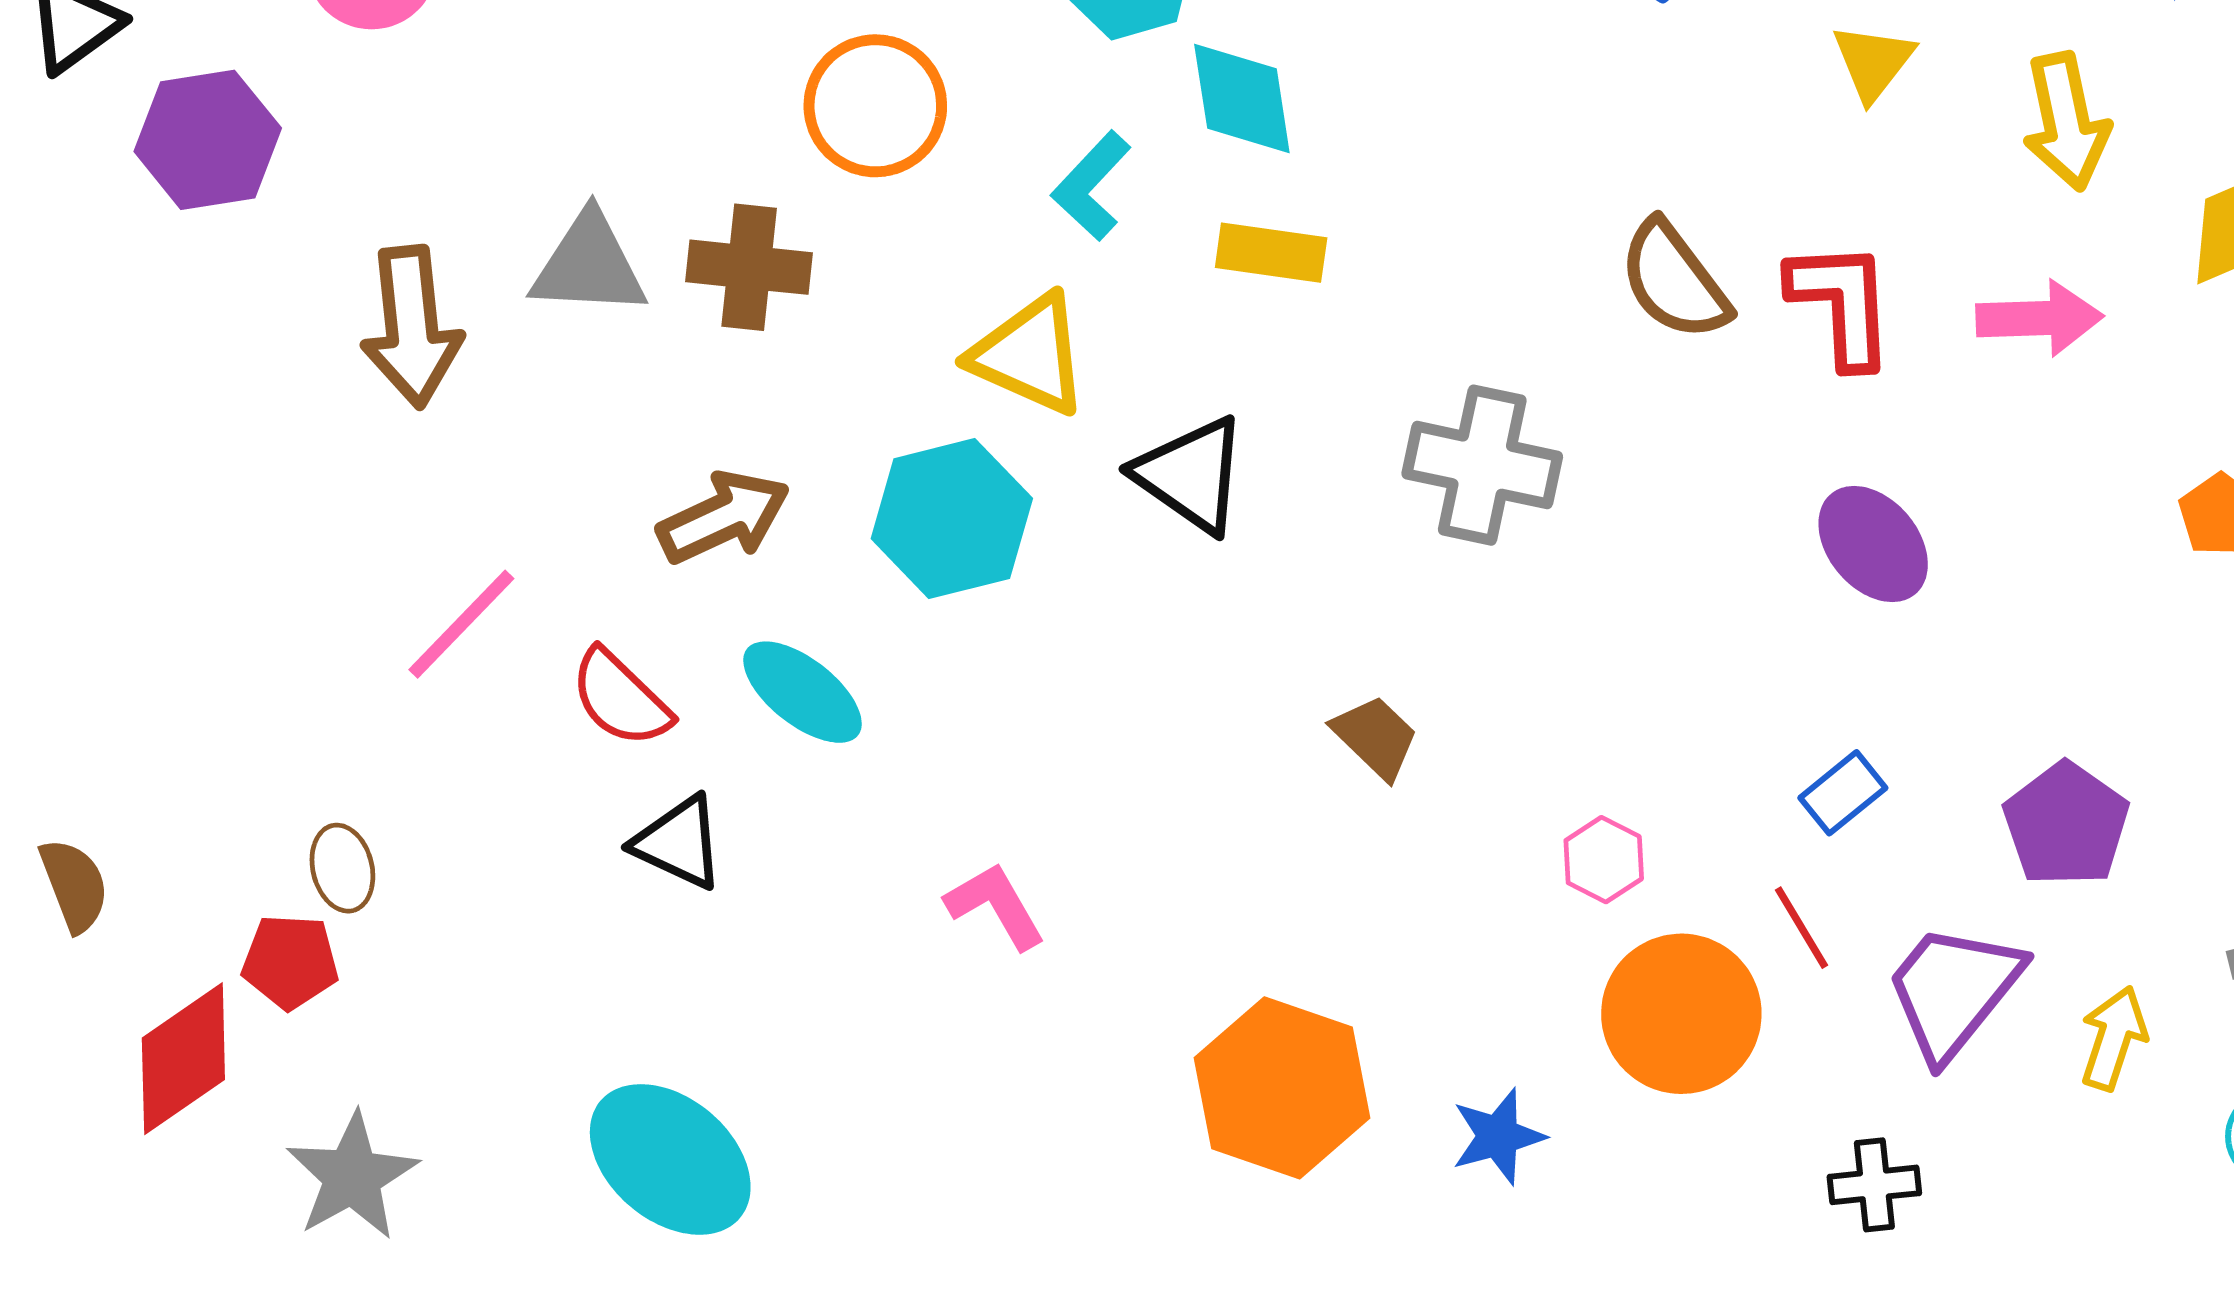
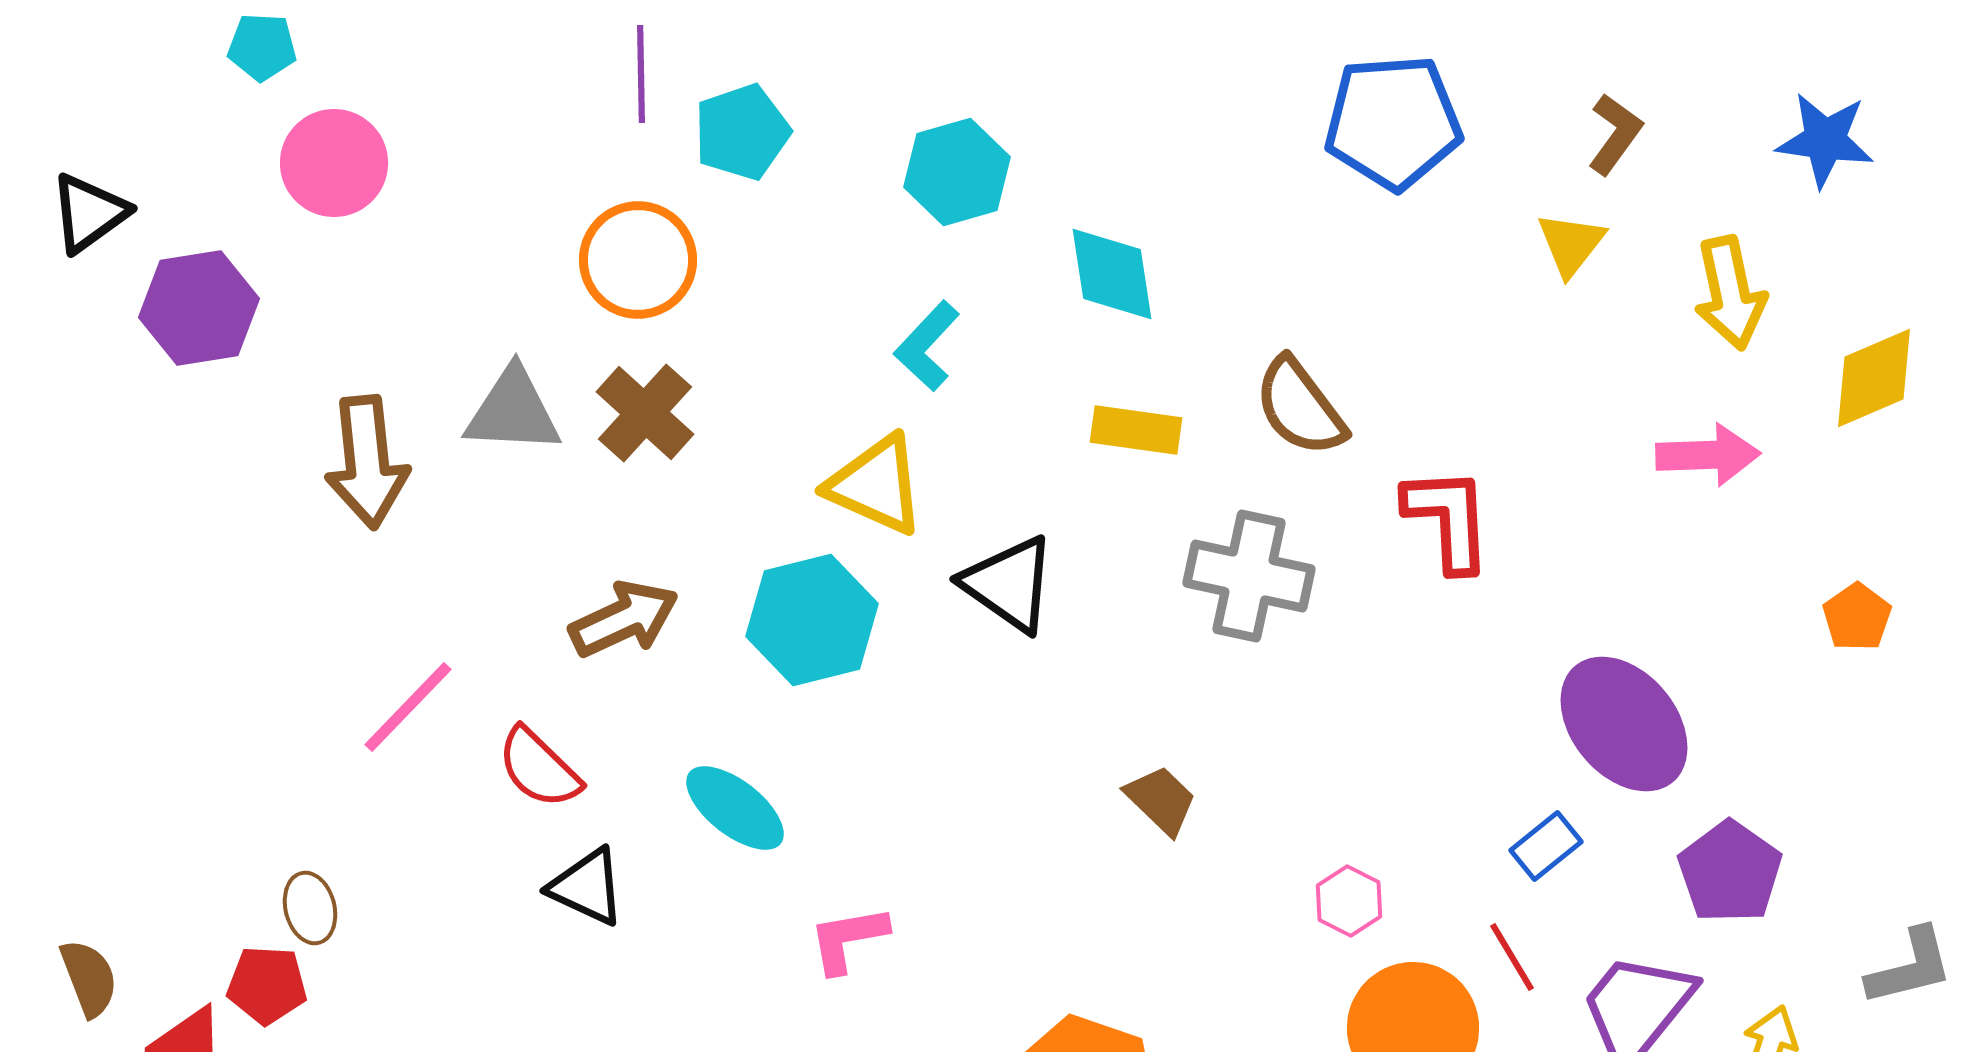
cyan diamond: (1242, 98) -> (1112, 274), moved
orange circle: (875, 106) -> (638, 260), moved
yellow rectangle: (1271, 253) -> (1136, 430), moved
brown cross: (749, 267) -> (645, 413), turned 36
brown semicircle: (1674, 281) -> (1300, 407), moved
red L-shape: (1842, 304) -> (1448, 519), moved
purple ellipse: (1873, 544) -> (1624, 724), moved, size x1.4
cyan ellipse: (803, 692) -> (735, 808), moved
brown semicircle: (74, 885) -> (89, 978), moved
pink L-shape: (996, 906) -> (848, 939), turned -70

